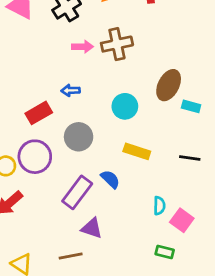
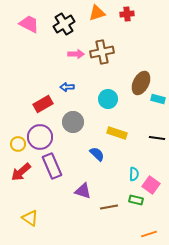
purple rectangle: (77, 192) -> (52, 166), moved, turned -60
green rectangle: (165, 252) -> (136, 200), moved
brown line: (71, 256) -> (109, 207), moved

